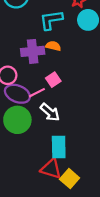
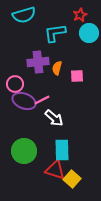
orange semicircle: (53, 46) -> (57, 68), moved, turned -88
pink square: (53, 80) -> (77, 76), moved, turned 32
green circle: (17, 120) -> (24, 151), moved

